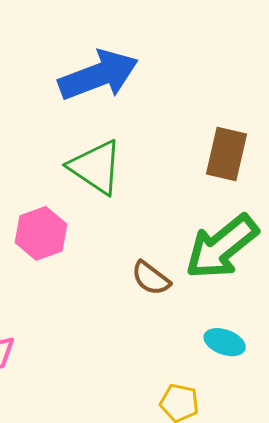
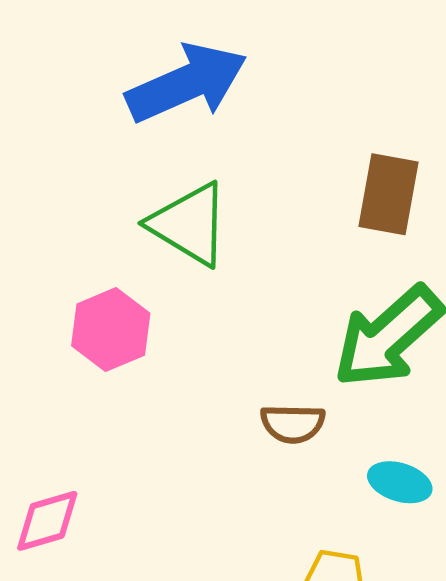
brown semicircle: (151, 278) -> (293, 424), moved, turned -33

